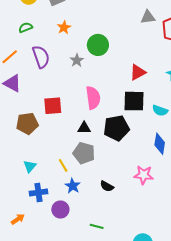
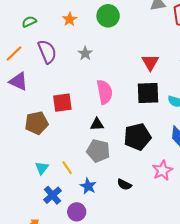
green circle: (98, 45) -> (108, 16), moved
red triangle: (138, 72) -> (150, 62), turned -30
black pentagon: (116, 128) -> (137, 137), moved
yellow line: (63, 165) -> (67, 168), moved
pink star: (144, 175) -> (162, 170), turned -30
blue cross: (38, 193) -> (52, 195), turned -30

